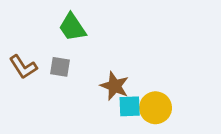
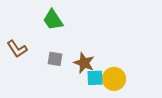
gray square: (60, 67) -> (55, 59), moved

